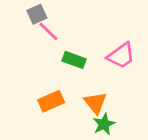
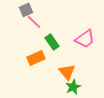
green rectangle: (74, 60) -> (52, 42), turned 35
orange rectangle: (51, 101) -> (36, 58), moved

